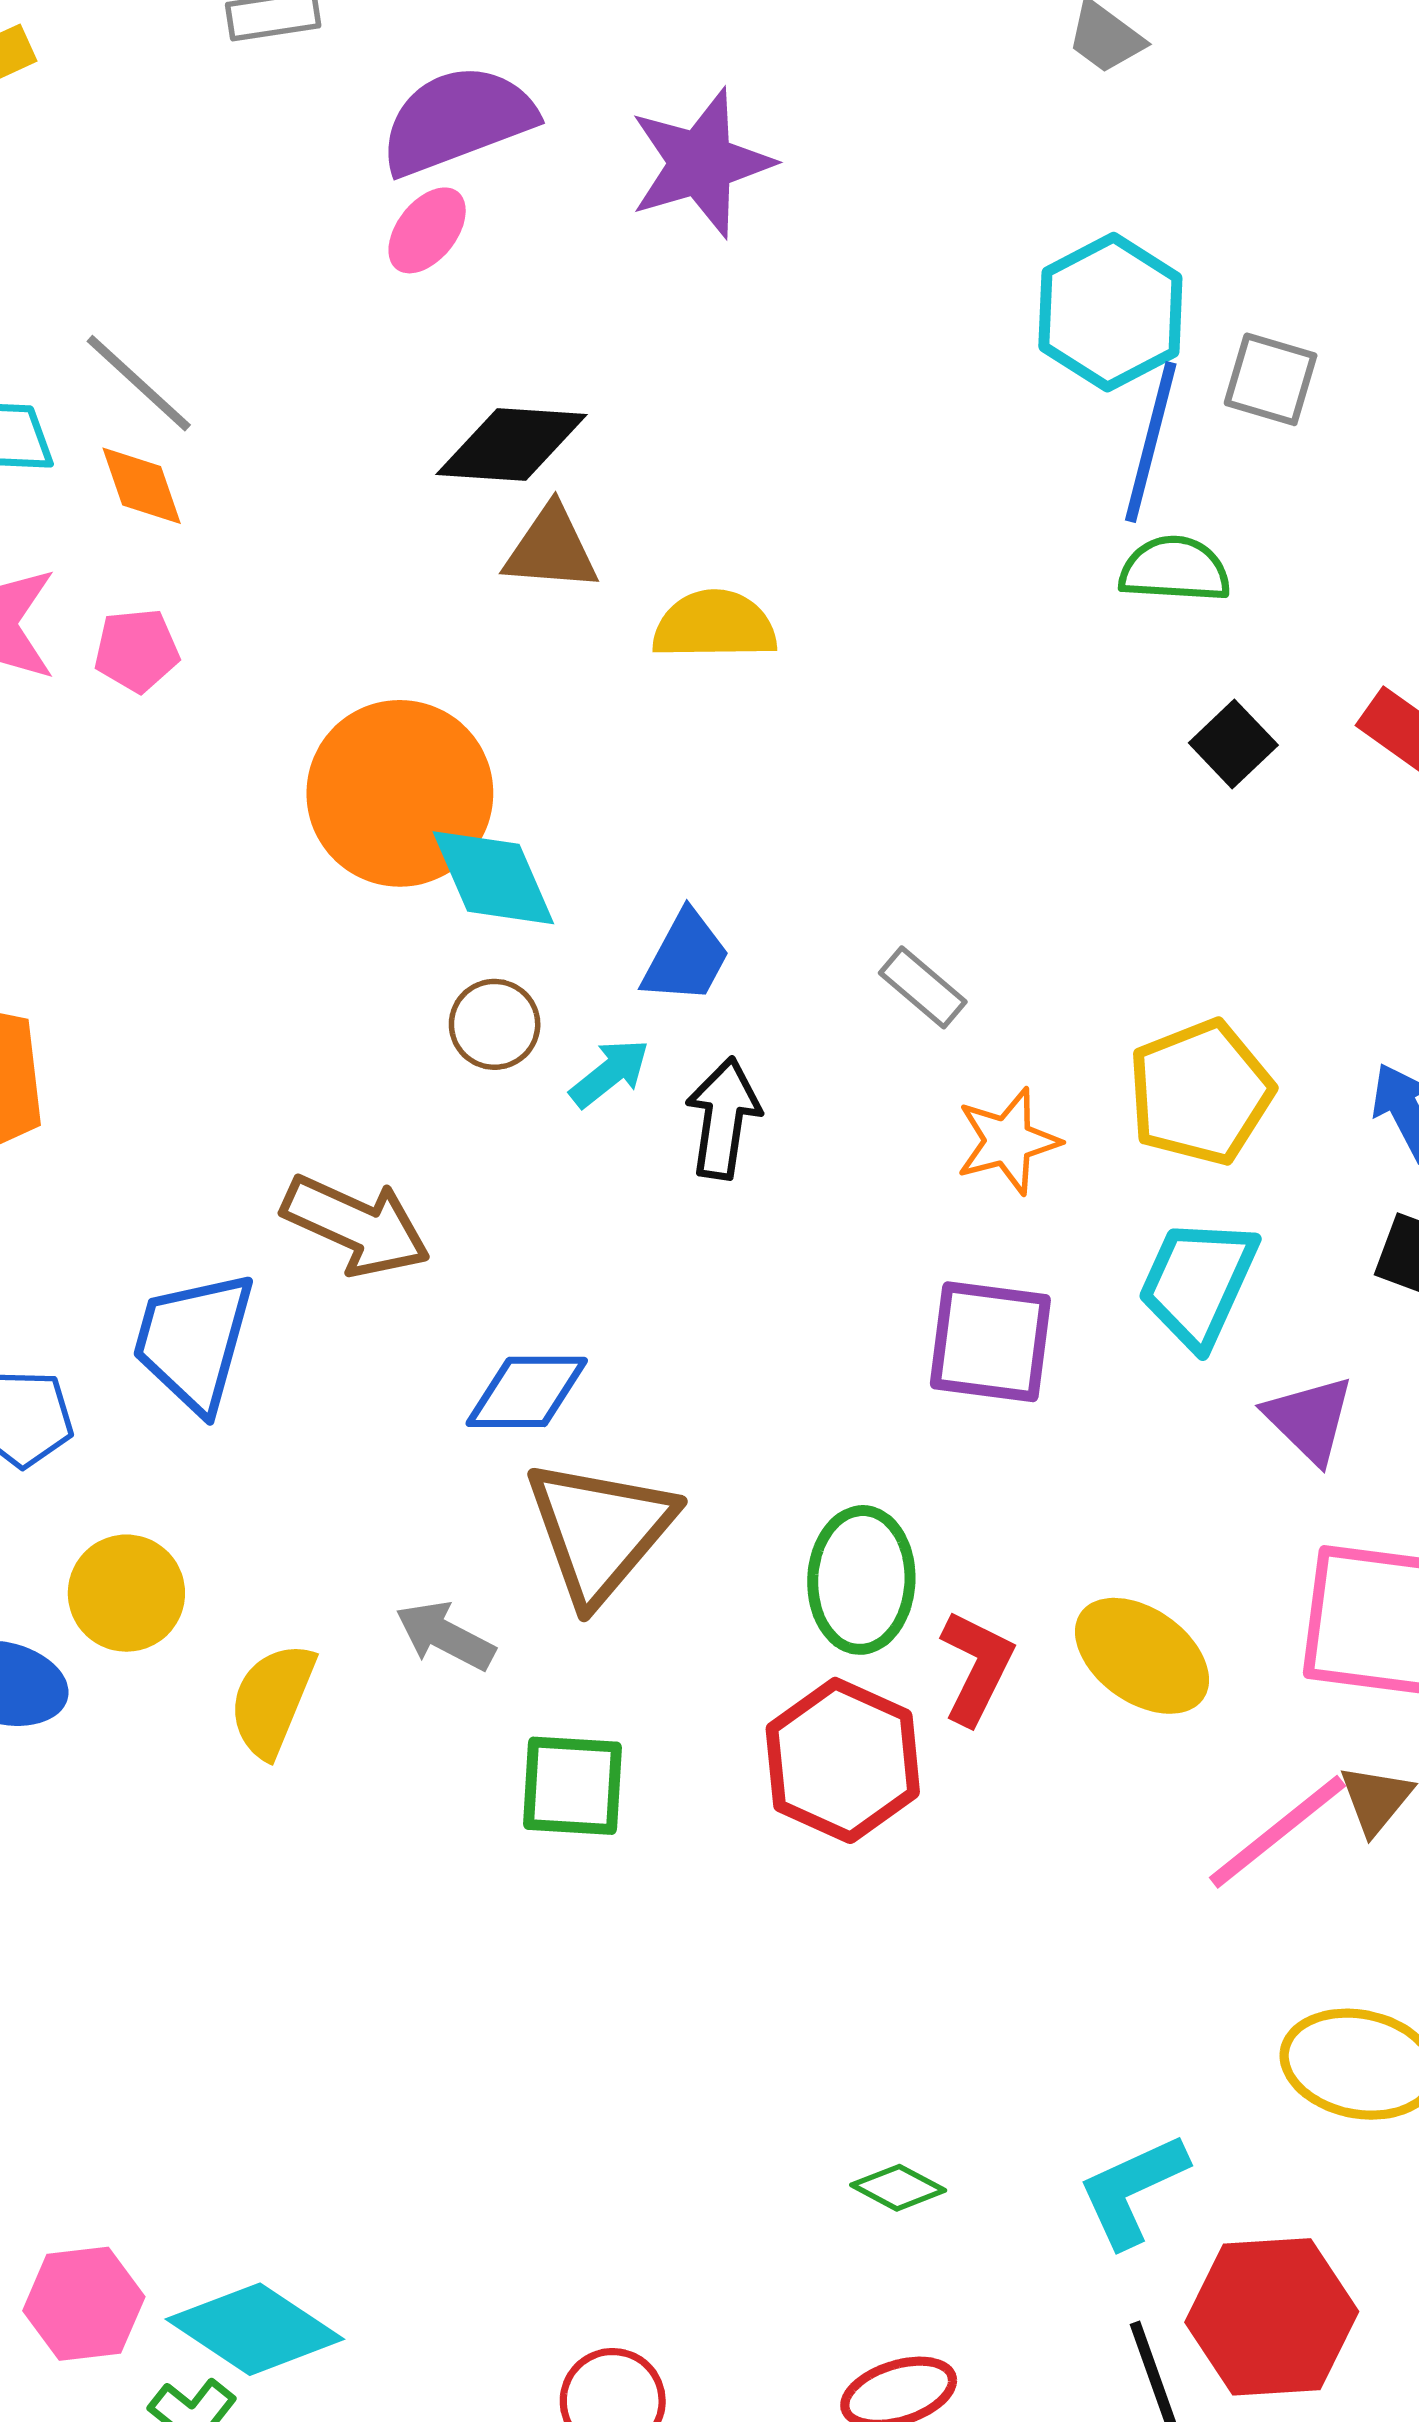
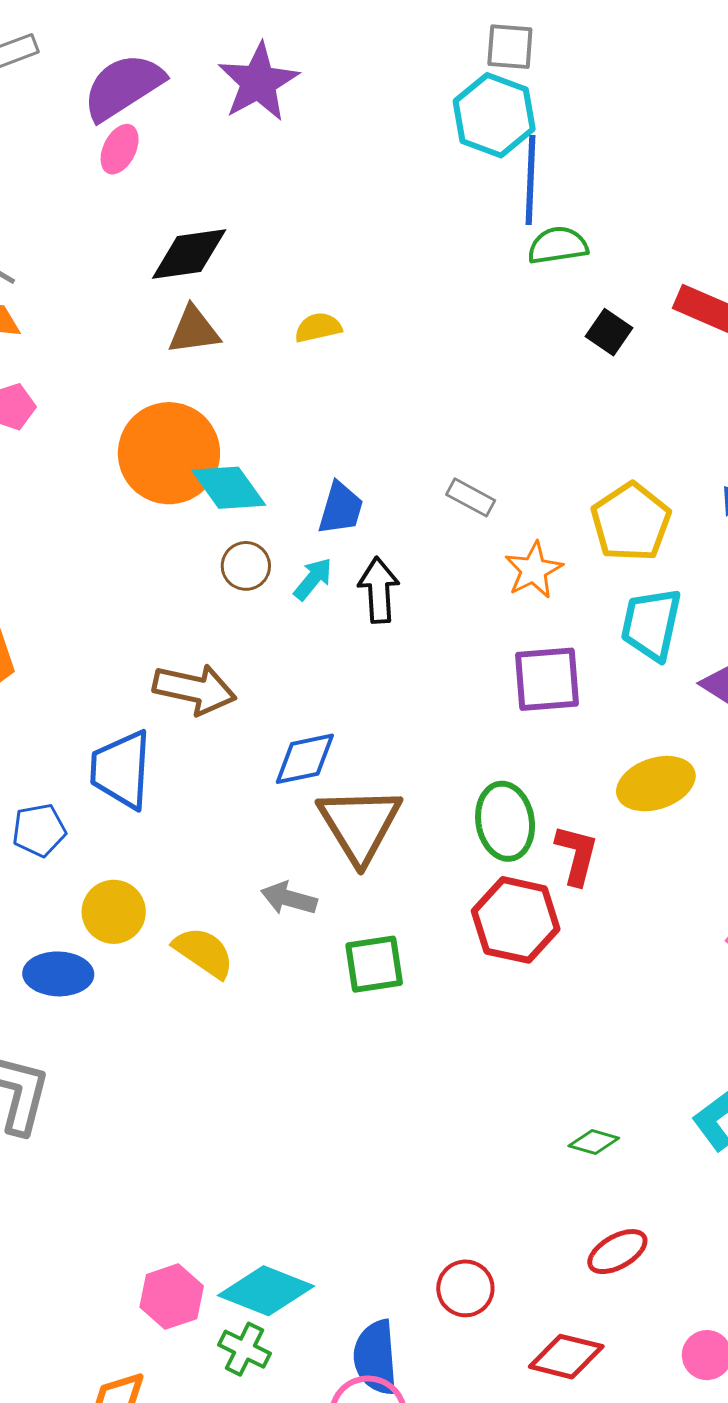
gray square: (1271, 379) -> (510, 47), moved
brown triangle: (551, 549) -> (194, 330), moved
yellow semicircle: (715, 625) -> (318, 328), size x0.7
yellow ellipse: (1142, 1656) -> (656, 784), moved, turned -42
yellow semicircle: (272, 1700) -> (204, 952), turned 114

